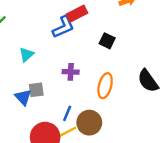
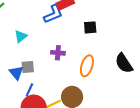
black square: (107, 41) -> (90, 27), turned -32
blue line: (67, 113) -> (29, 90), moved

